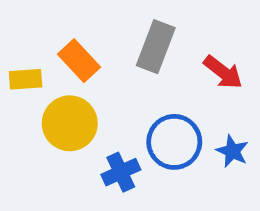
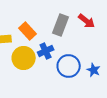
red arrow: (223, 72) -> (87, 21), moved
blue cross: (121, 172) -> (46, 51), moved

